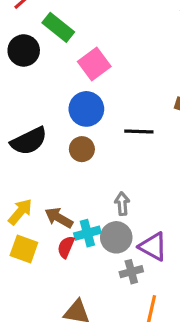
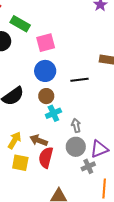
pink square: (94, 64) -> (46, 43), turned 30
cyan cross: (87, 233) -> (53, 113), moved
red semicircle: (66, 247) -> (46, 158), size x1.5
purple triangle: (153, 247) -> (99, 149), turned -42

